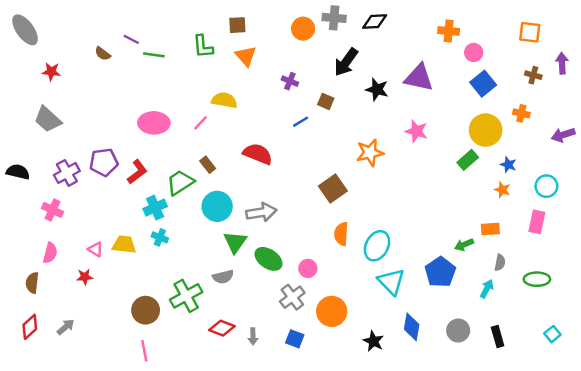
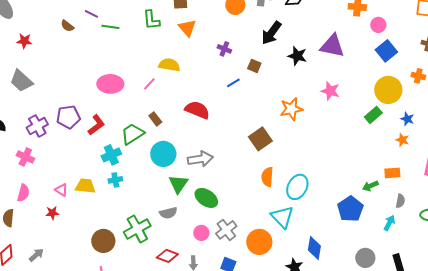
cyan cross: (160, 237) -> (115, 180), turned -32
pink circle: (308, 268) -> (201, 233), moved
cyan triangle: (391, 282) -> (282, 217), moved
blue diamond: (412, 327) -> (314, 248), moved

